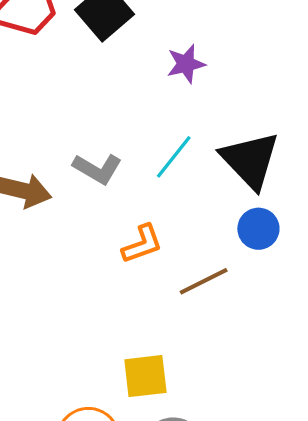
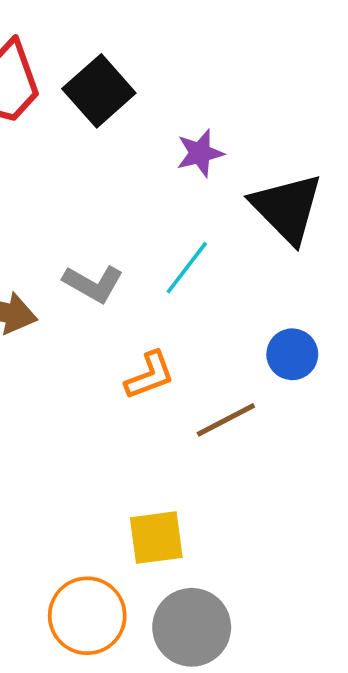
black triangle: (250, 160) -> (287, 208), moved

